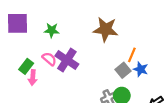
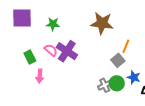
green rectangle: (26, 66) -> (30, 57), turned -64
blue star: (141, 69) -> (134, 77), moved
pink arrow: (33, 78) -> (40, 76), moved

